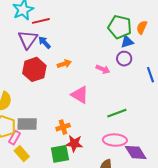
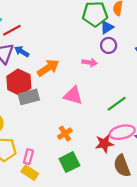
orange arrow: (64, 64) -> (48, 68), size x1.5
gray rectangle: (27, 124) -> (29, 97), moved
pink rectangle: (15, 138) -> (28, 157), moved
red star: (74, 143) -> (104, 144), moved

